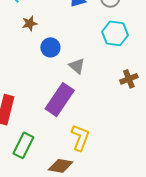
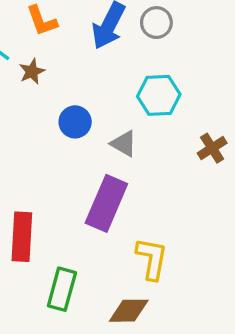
brown star: (30, 23) -> (32, 71), moved
cyan hexagon: (115, 33) -> (159, 95), moved

